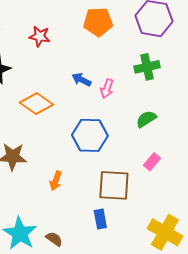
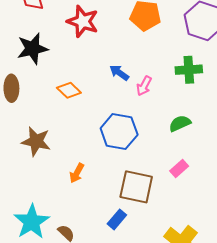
red star: (40, 36) -> (83, 21), size x1.4
orange diamond: (36, 104) -> (69, 90), size x0.7
blue rectangle: (100, 219) -> (117, 219), turned 42

